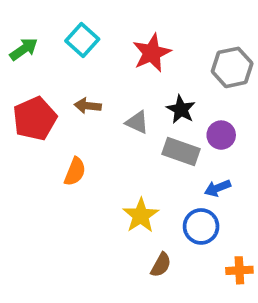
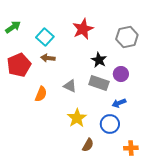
cyan square: (82, 40) -> (45, 37), moved
gray triangle: (137, 122) -> (70, 86), moved

